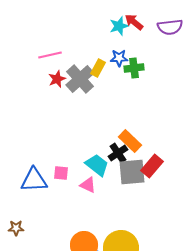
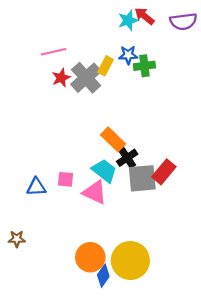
orange rectangle: (130, 141) -> (113, 139), moved
blue triangle: (34, 180) -> (36, 187), size x0.7
pink triangle: (88, 185) -> (95, 192), size x1.4

